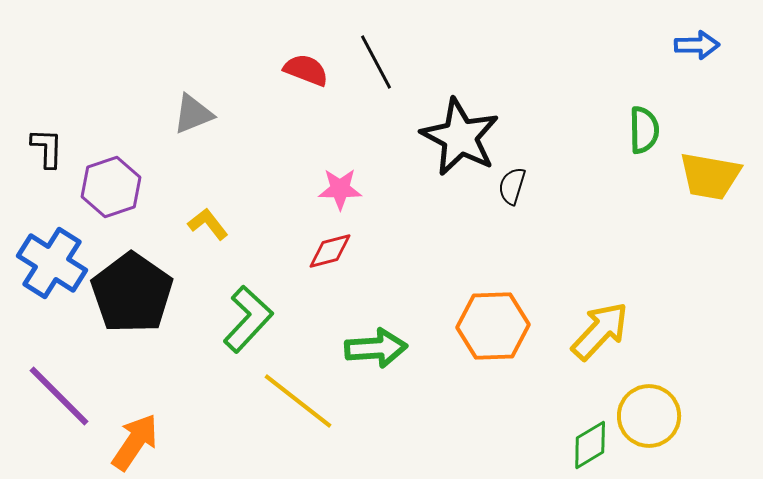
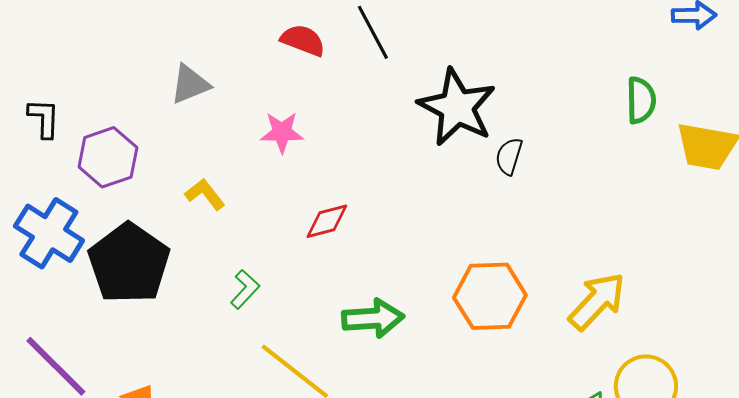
pink star: (340, 189) -> (282, 132), moved
green L-shape: (248, 319) -> (245, 289), size x0.6

